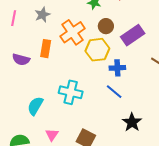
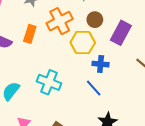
purple rectangle: (133, 35) -> (121, 33), turned -35

